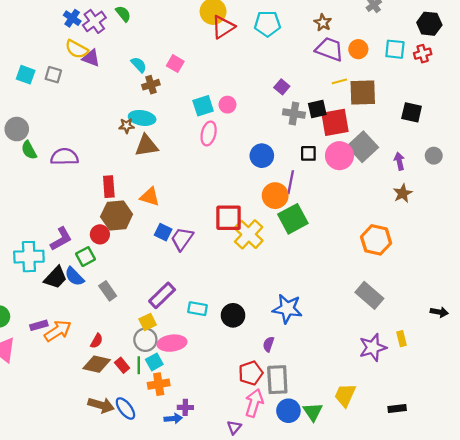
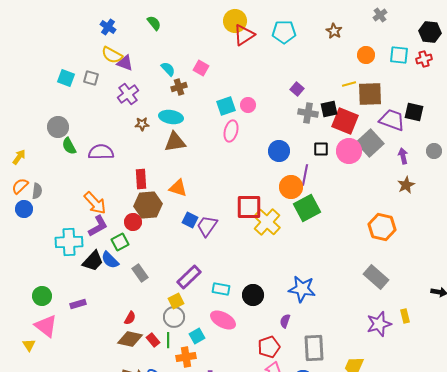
purple cross: (94, 21) -> (128, 94), moved
purple trapezoid: (329, 49) -> (392, 120), moved
red square: (335, 122) -> (345, 121), turned 32
brown star: (127, 126) -> (142, 124), moved
orange arrow: (58, 331) -> (95, 203), moved, turned 80
pink ellipse: (172, 343) -> (223, 320), moved, turned 35
cyan square: (154, 362) -> (197, 336), moved
gray rectangle: (277, 380) -> (314, 348), moved

